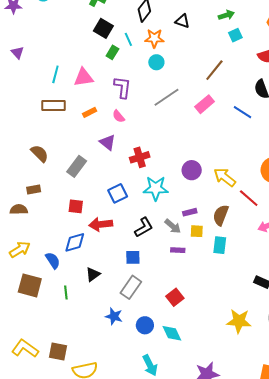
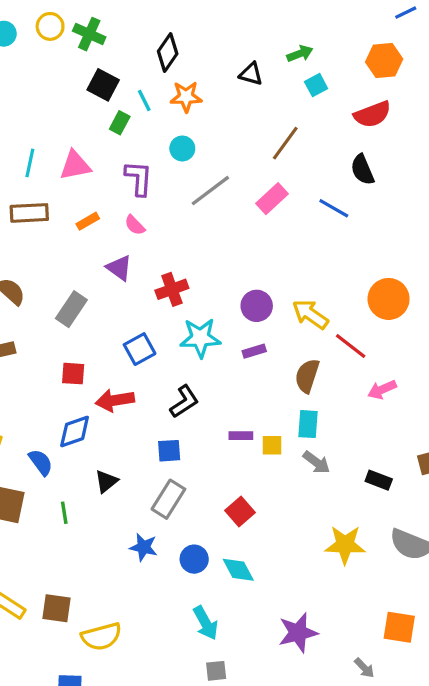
black triangle: (182, 21) -> (251, 74), moved
cyan circle: (156, 62) -> (182, 148), moved
purple rectangle: (190, 212) -> (254, 351), moved
gray arrow: (173, 226) -> (316, 462), moved
yellow square: (197, 231) -> (272, 445), moved

